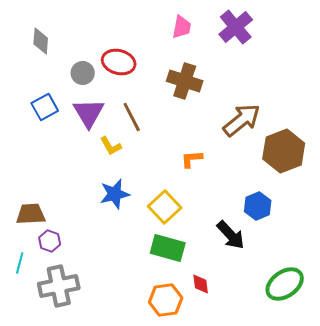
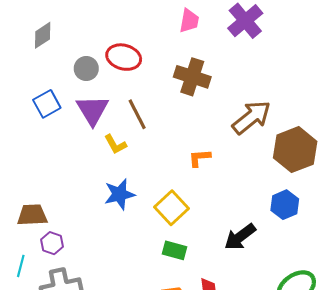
gray diamond: (41, 41) -> (43, 35), turned 52
blue hexagon: (258, 206) -> (285, 205), moved
black arrow: (231, 235) -> (240, 237), turned 96
green rectangle: (168, 248) -> (175, 250), size x0.7

